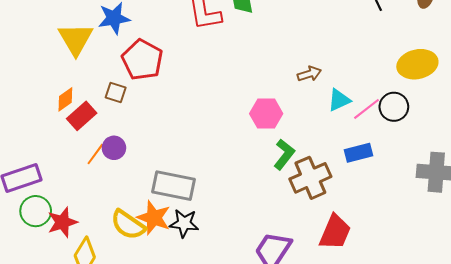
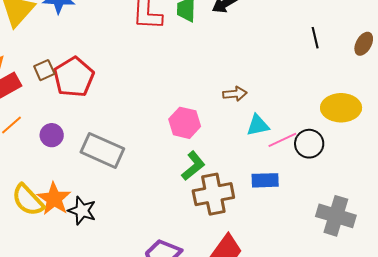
red pentagon: (142, 60) -> (74, 77), moved
brown square: (116, 93) -> (44, 70), turned 35
purple circle: (114, 148) -> (52, 135), moved
gray rectangle: (174, 186) -> (102, 150), moved

